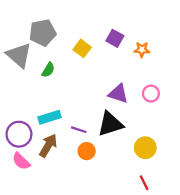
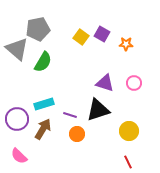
yellow square: (82, 48) -> (81, 37), moved
green semicircle: (48, 70) -> (43, 62), size x1.5
pink semicircle: (21, 161) -> (19, 156), moved

